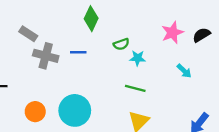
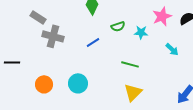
blue line: (78, 52) -> (93, 42), moved, turned -32
cyan star: (138, 58) -> (141, 32), moved
cyan circle: (75, 110) -> (78, 83), size x0.7

